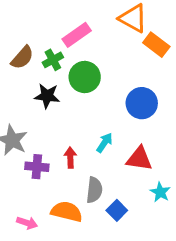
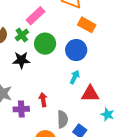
orange rectangle: (156, 45) -> (87, 25), moved
blue circle: (142, 103) -> (76, 50), moved
cyan arrow: (105, 143) -> (75, 77), moved

